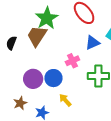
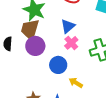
blue triangle: (93, 43) -> (68, 26), moved
purple circle: (33, 79) -> (35, 46), moved

